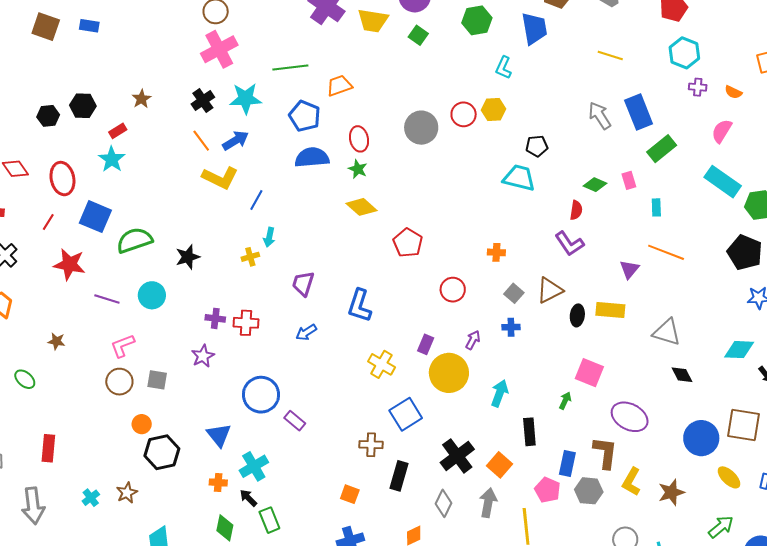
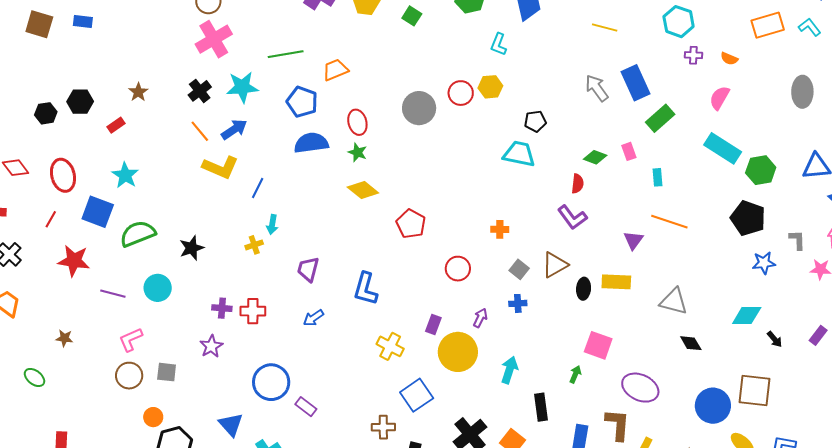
cyan star: (112, 159) -> (125, 175), moved

